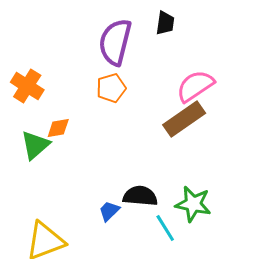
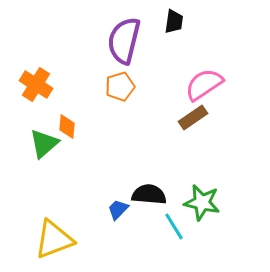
brown rectangle: (184, 119) -> (193, 117), size x0.7
orange diamond: (58, 128) -> (67, 126), turned -75

